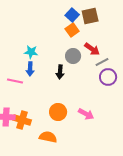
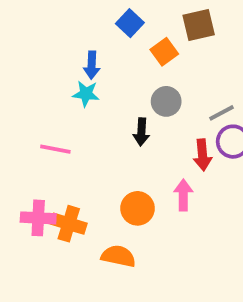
blue square: (72, 15) -> (130, 23), moved
red arrow: (92, 49) -> (202, 155), moved, turned 49
blue arrow: (30, 69) -> (92, 65), moved
pink arrow: (86, 114) -> (183, 195), moved, turned -119

